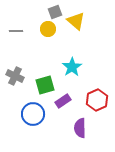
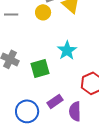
purple rectangle: (63, 101) -> (55, 101), moved
blue circle: (33, 114) -> (27, 111), moved

